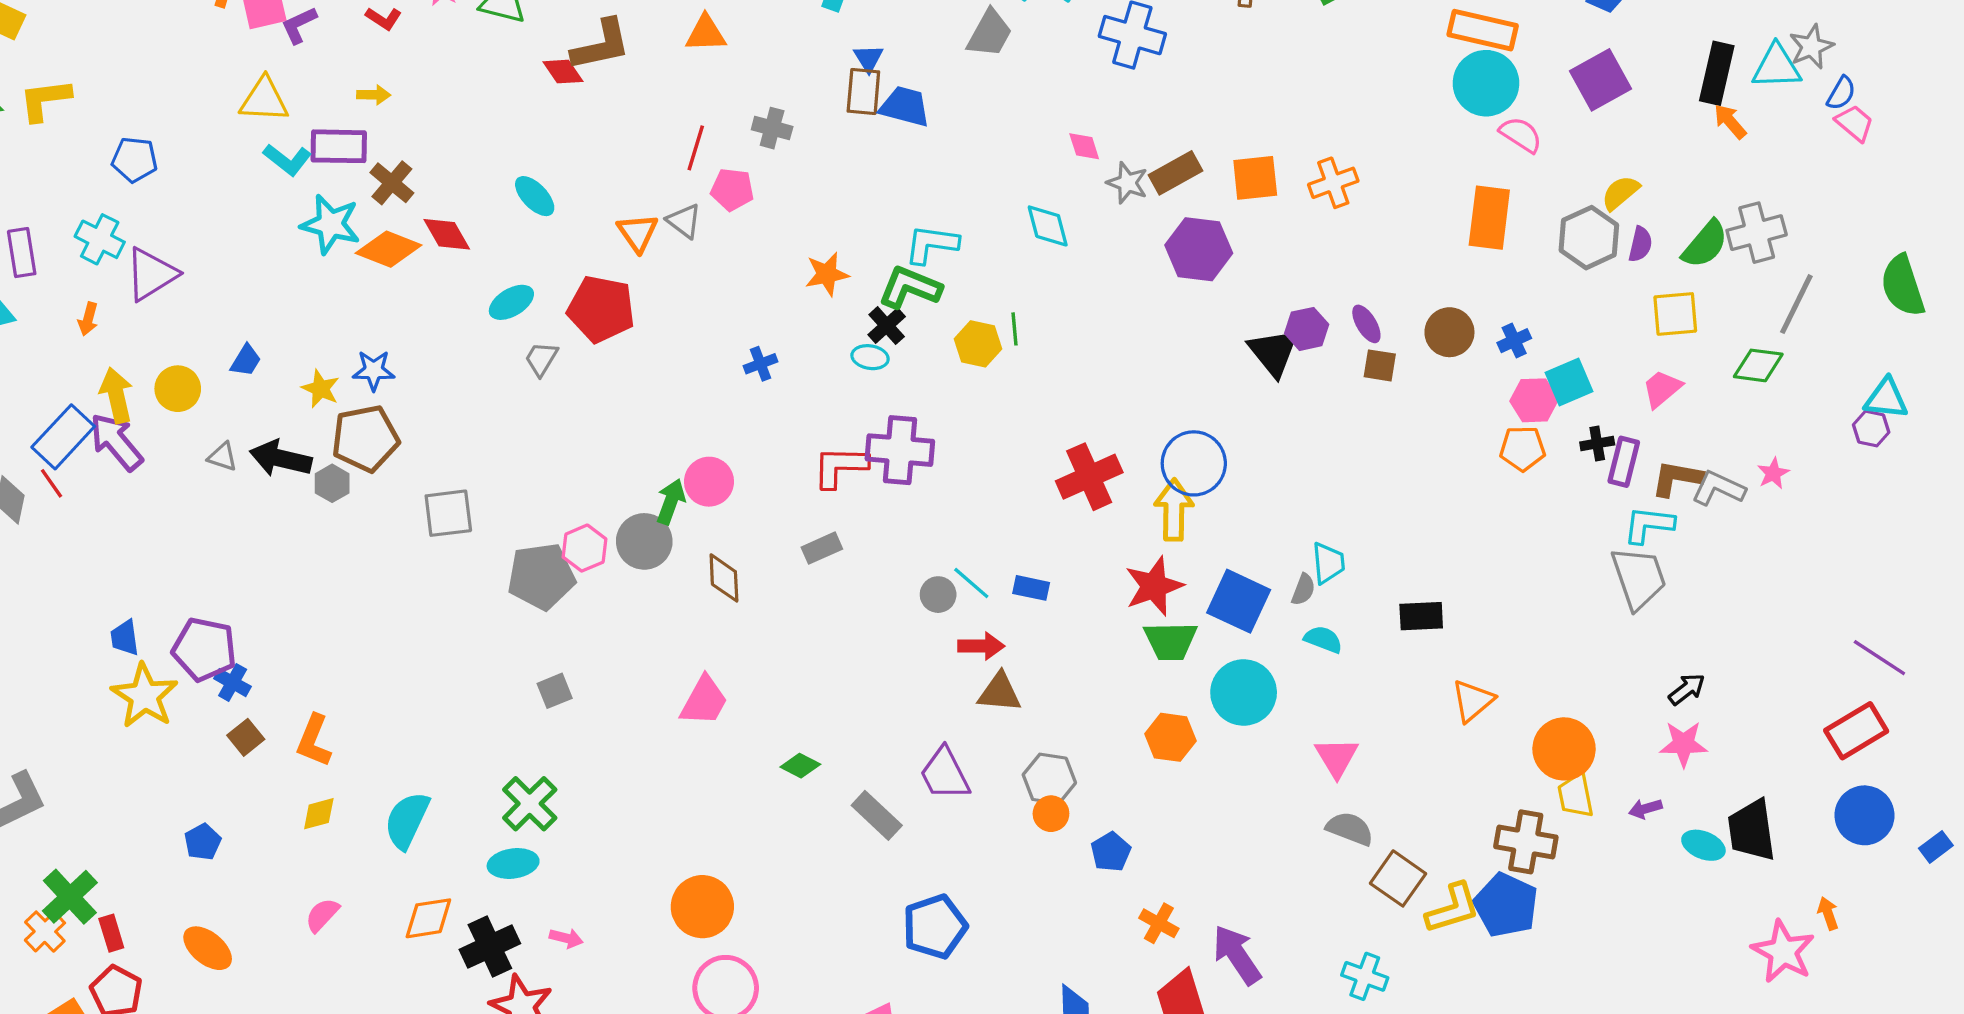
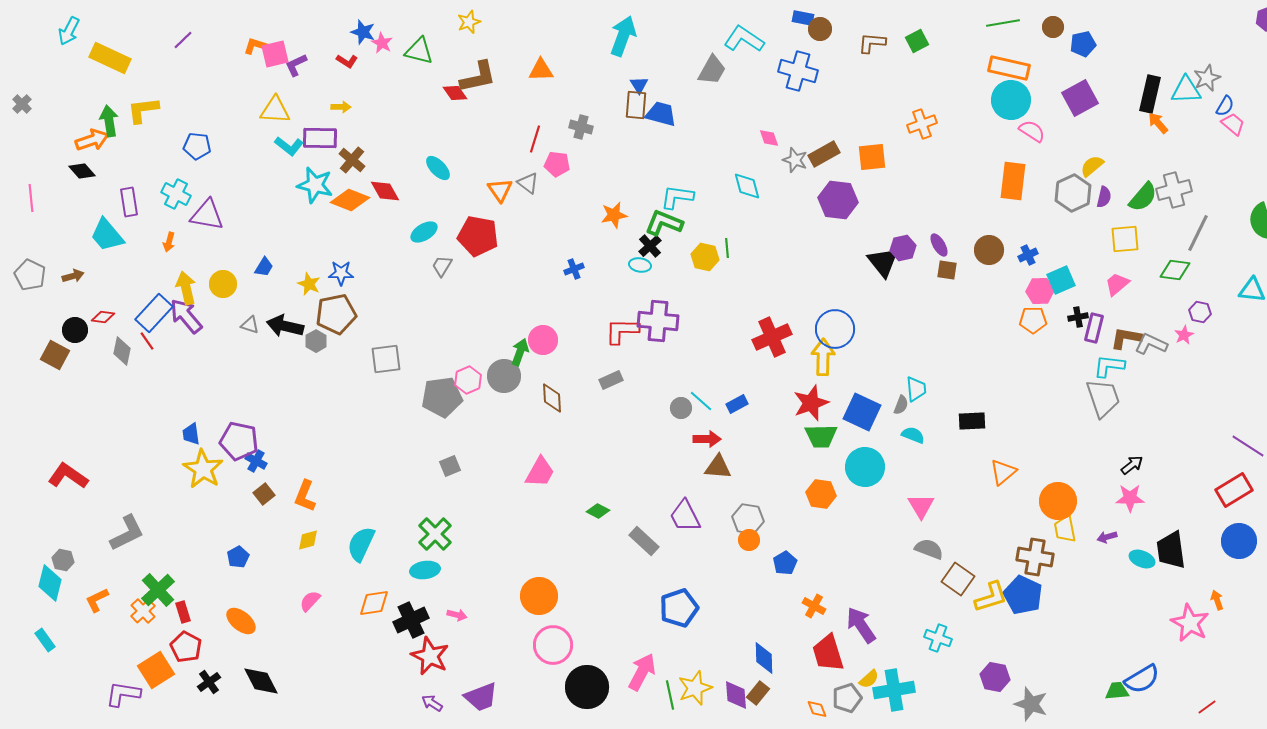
orange cross: (1333, 183) -> (922, 124), moved
purple triangle: (151, 274) -> (207, 215), turned 42
purple hexagon: (1871, 429) -> (1200, 312), moved
blue rectangle: (1031, 588) -> (737, 404), turned -40

